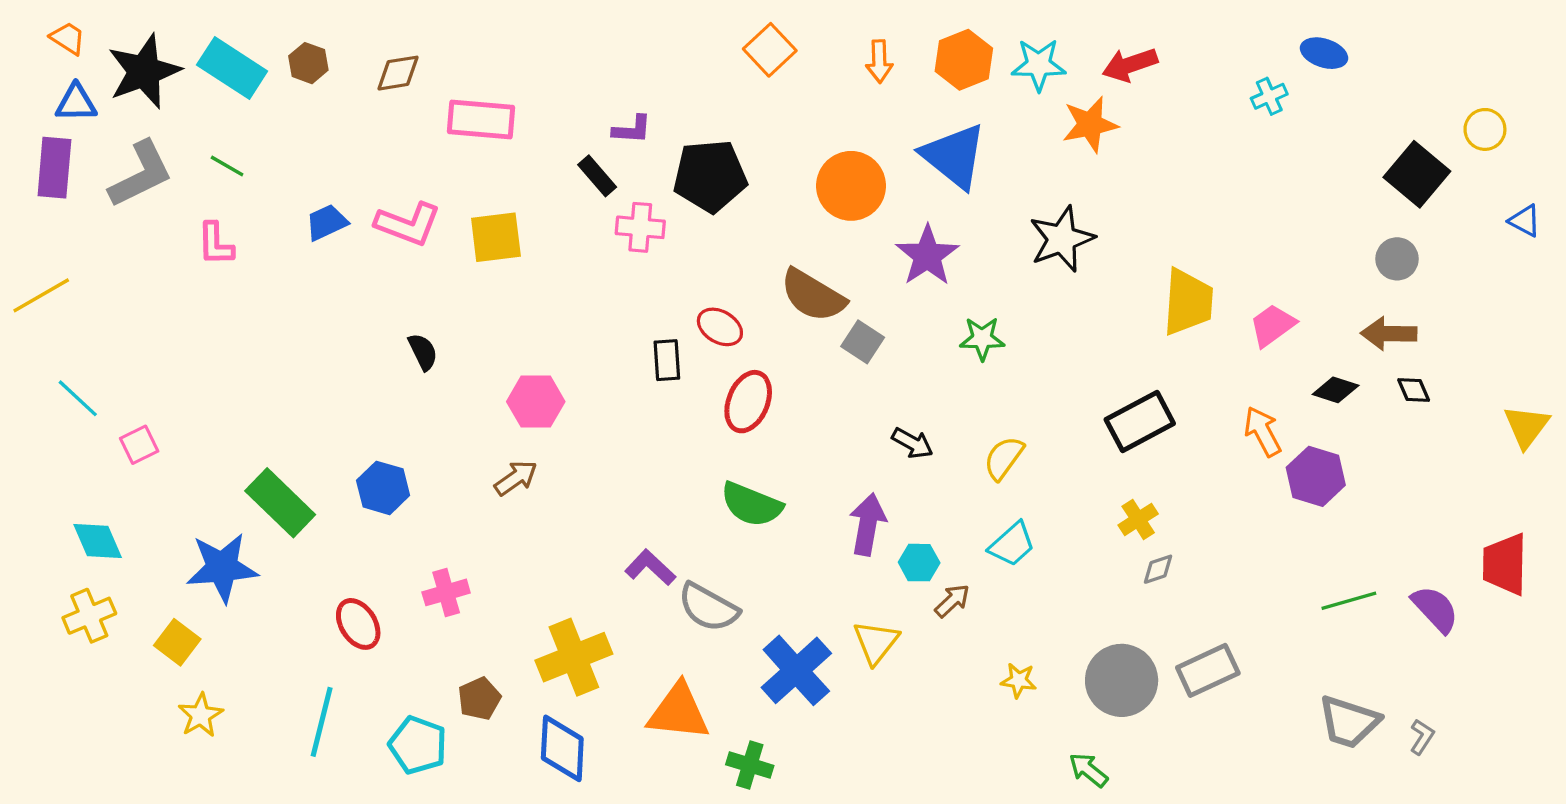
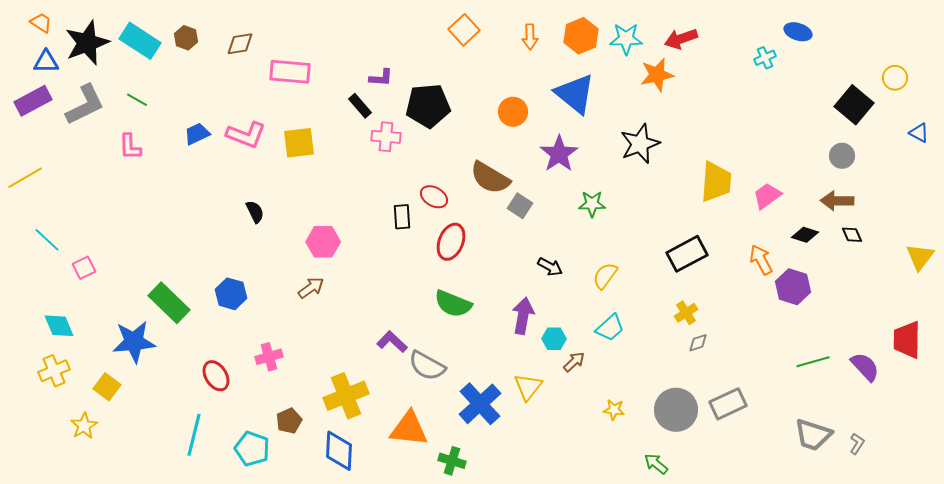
purple rectangle: (54, 168) -> (33, 101), turned 57
orange circle: (851, 186) -> (513, 112), size x0.7
yellow star: (201, 715) -> (84, 426), moved

